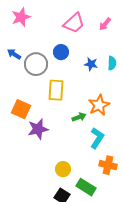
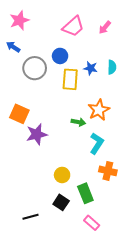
blue arrow: (14, 54) -> (13, 47), moved
yellow rectangle: (56, 90) -> (70, 79), moved
green arrow: (79, 117) -> (78, 122), turned 32
green rectangle: (86, 187) -> (85, 193), turned 36

